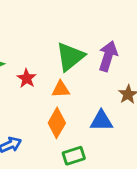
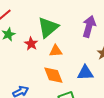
green triangle: (70, 57) -> (48, 27), moved
orange diamond: (57, 123) -> (53, 75), turned -50

